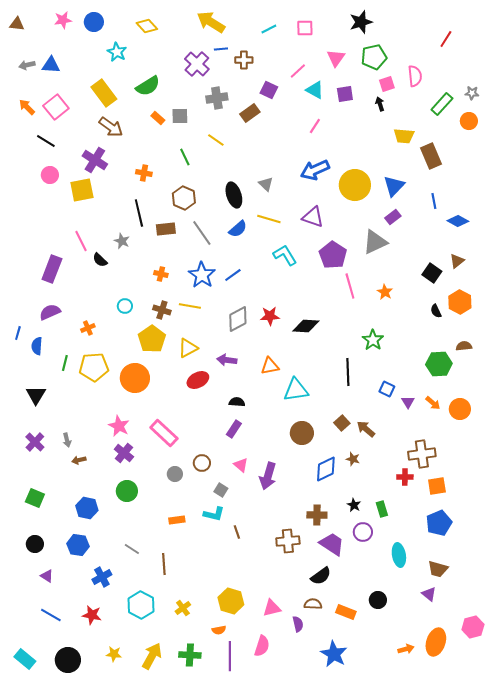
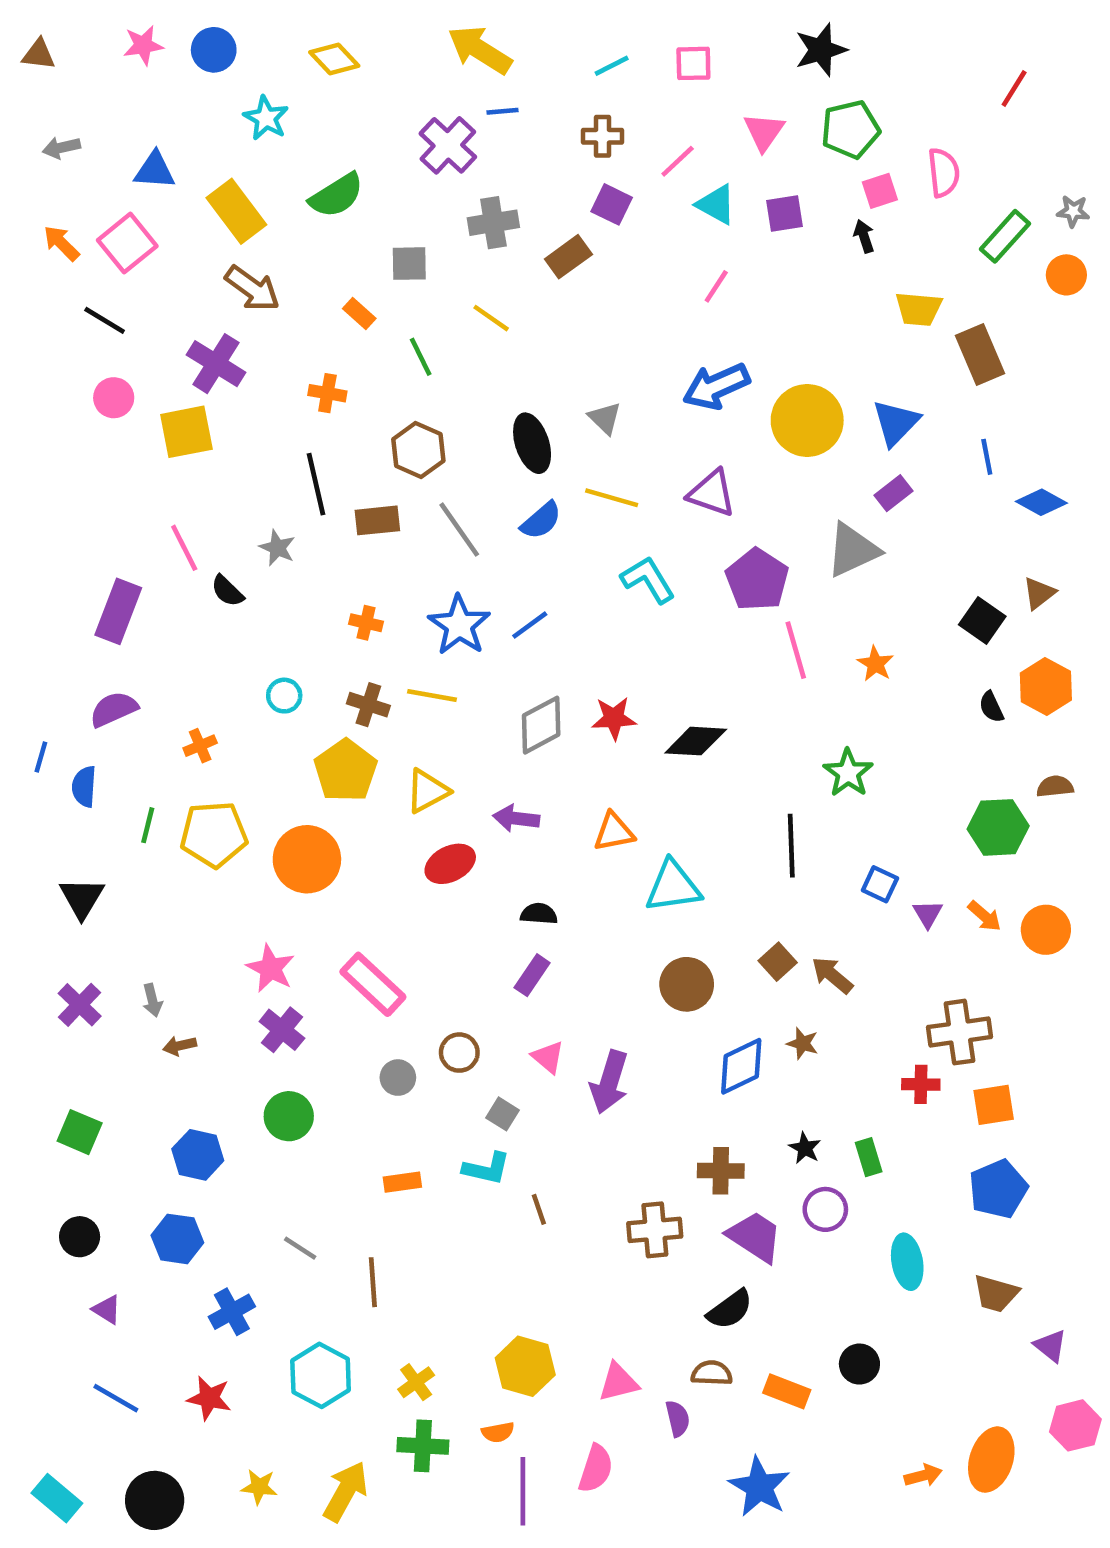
brown cross: (244, 60) -> (603, 136), moved
blue triangle: (51, 65) -> (155, 170), moved
orange rectangle: (158, 118) -> (359, 314), moved
purple triangle: (429, 594) -> (1050, 1346), moved
green cross: (190, 655) -> (423, 1446), moved

